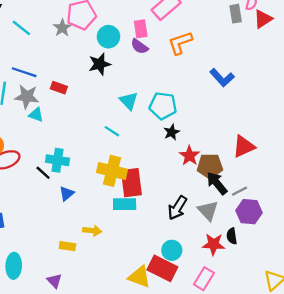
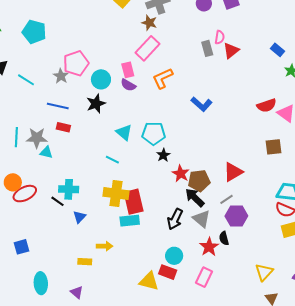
blue line: (24, 72) -> (58, 106), moved
red triangle: (244, 146) -> (233, 172), moved
black arrow: (217, 183) -> (195, 198), moved
red star: (214, 244) -> (209, 247), turned -30
red rectangle: (162, 268) -> (168, 272), size x0.7

